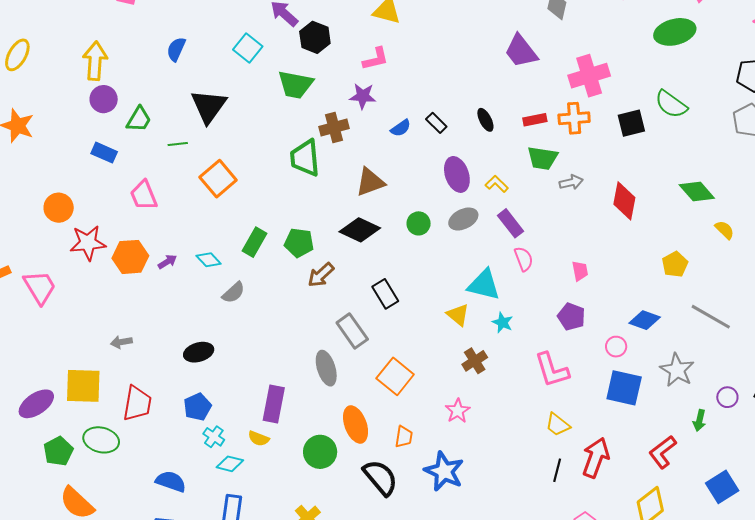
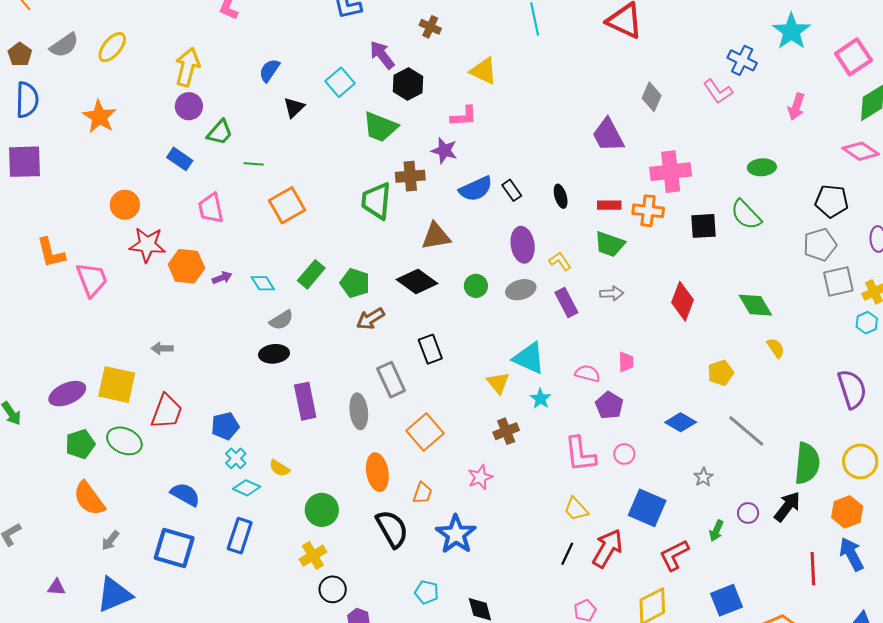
green ellipse: (675, 32) -> (762, 167), moved, size x0.7
black triangle: (209, 106) -> (294, 107), moved, size x0.6
blue semicircle: (401, 128) -> (476, 189), size x1.6
gray arrow: (571, 182) -> (612, 293), moved
pink semicircle: (524, 259) -> (587, 373), moved, turned -65
pink circle: (616, 347) -> (624, 454), moved
black ellipse: (199, 352) -> (274, 354), moved
gray star: (677, 370) -> (703, 477), size x0.6
blue square: (624, 388) -> (647, 508), moved
purple rectangle: (274, 404) -> (305, 401), moved, turned -33
green circle: (320, 452) -> (322, 510), moved

